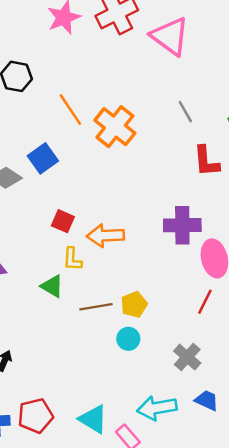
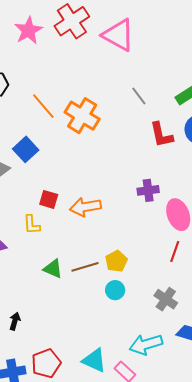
purple cross: (182, 225) -> (148, 190), size x0.7
yellow L-shape: (72, 259) -> (32, 225), moved
green triangle: (52, 286) -> (53, 269), moved

